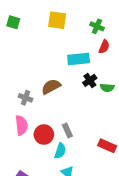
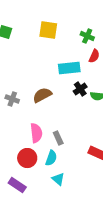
gray cross: (26, 98) -> (12, 99), moved
pink semicircle: (21, 125) -> (36, 133), moved
red circle: (44, 135) -> (27, 158), moved

